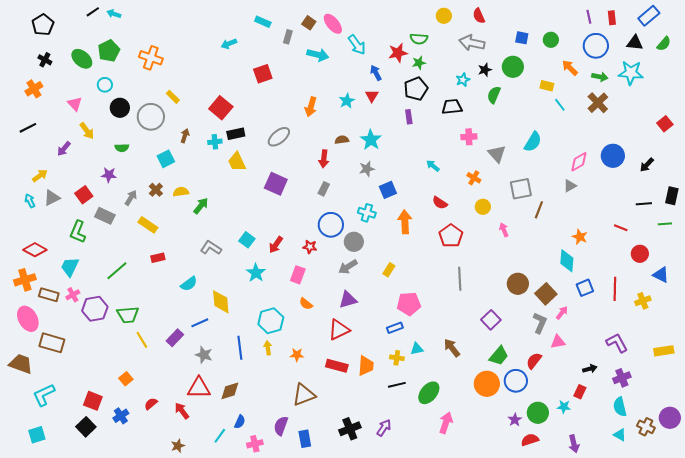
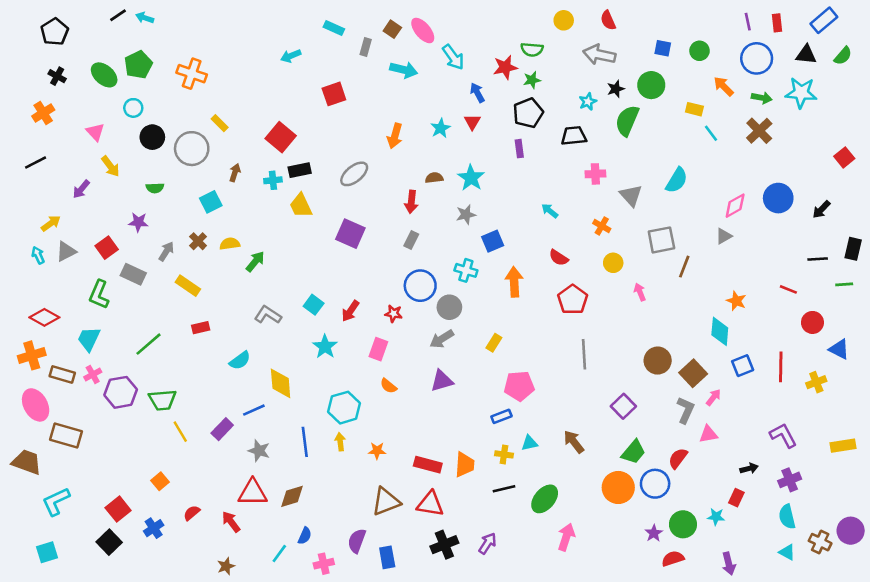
green semicircle: (494, 95) -> (627, 121), size x1.4
red triangle: (339, 330) -> (430, 504), moved, turned 35
red square: (93, 401) -> (118, 509), turned 30

